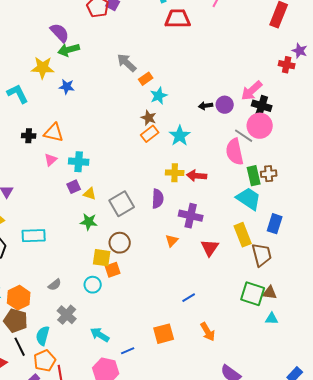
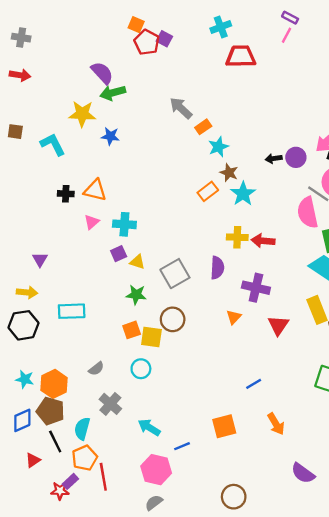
brown star: (149, 118) -> (229, 173), moved
orange square: (113, 270) -> (132, 330), moved

